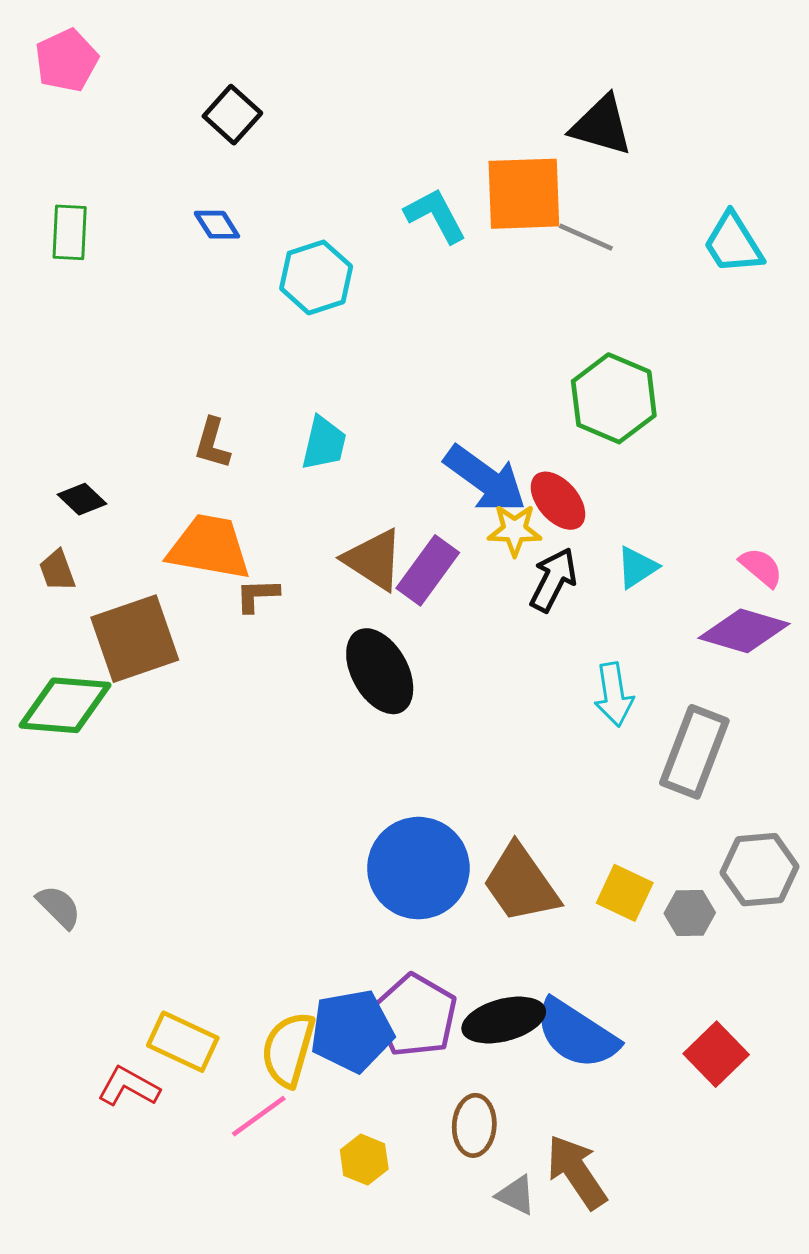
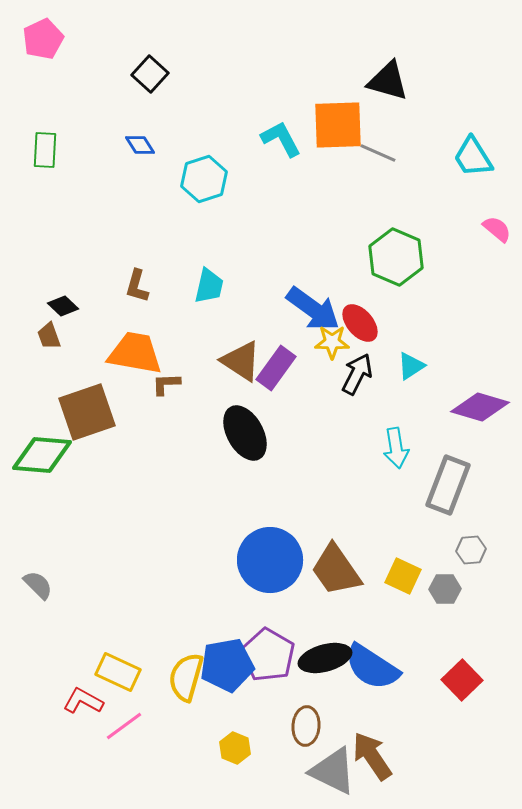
black diamond: (82, 499) -> (63, 306), moved
pink semicircle: (761, 567) -> (497, 229), moved
brown trapezoid: (57, 570) -> (49, 336), moved
gray hexagon: (760, 870) -> (471, 550), moved, size x0.6
pink line: (259, 1116) -> (124, 726), moved
gray triangle: (516, 1195) -> (333, 771), size x1.8

